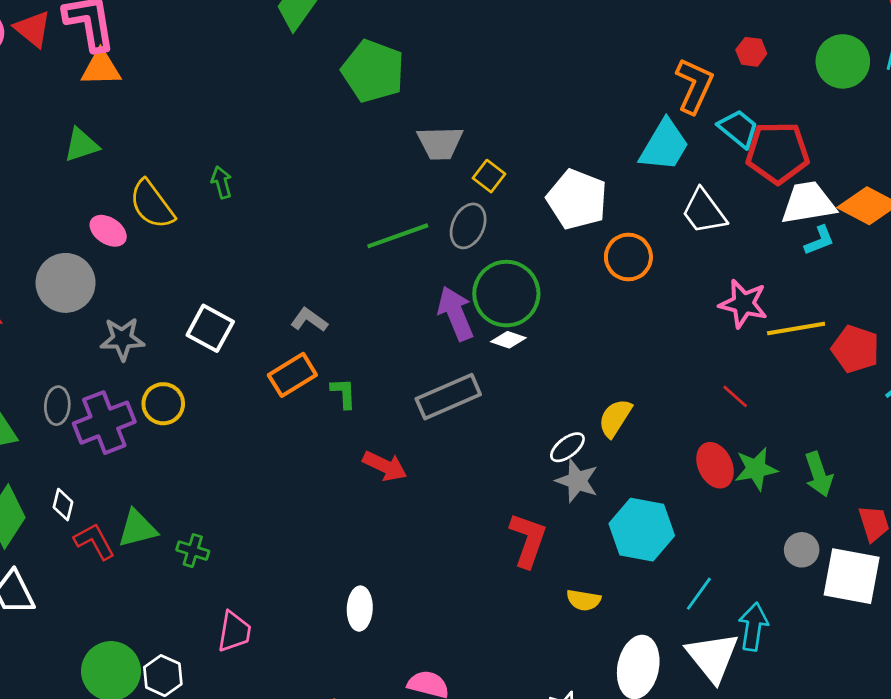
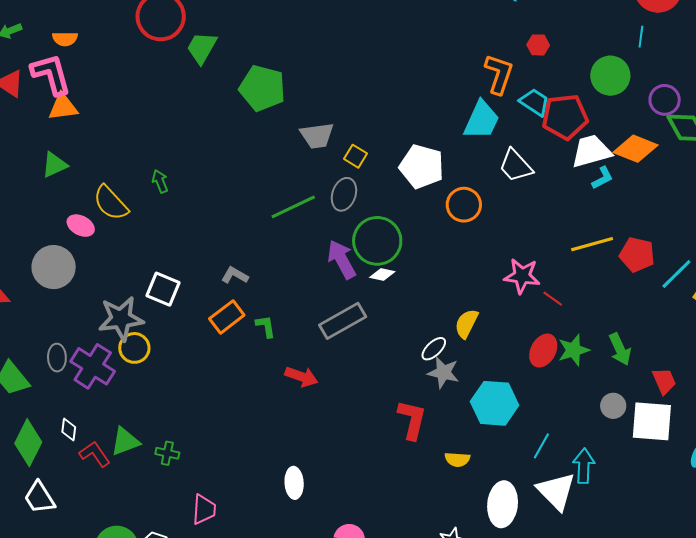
green circle: (843, 61) -> (610, 76), moved
pink star: (743, 304) -> (522, 276), moved
gray star: (122, 339) -> (121, 319), moved, size x1.4
purple cross: (104, 423) -> (93, 366), turned -30
red ellipse: (715, 465) -> (543, 351), turned 60

